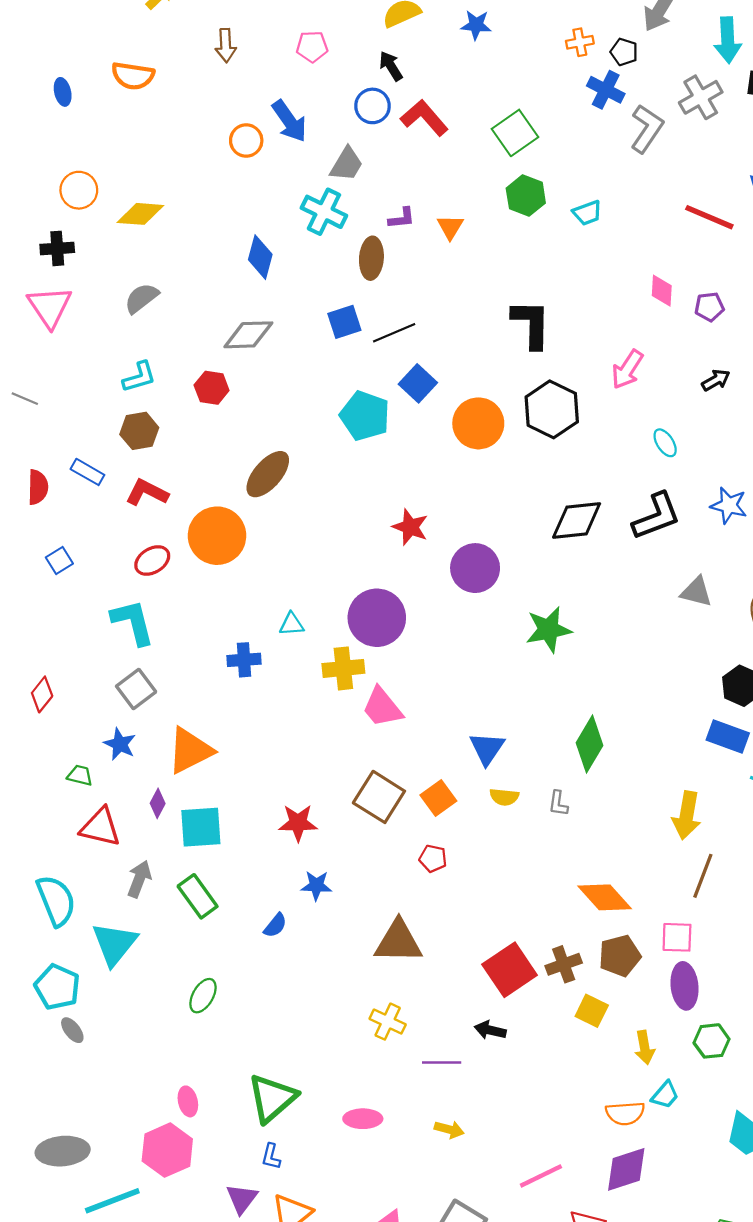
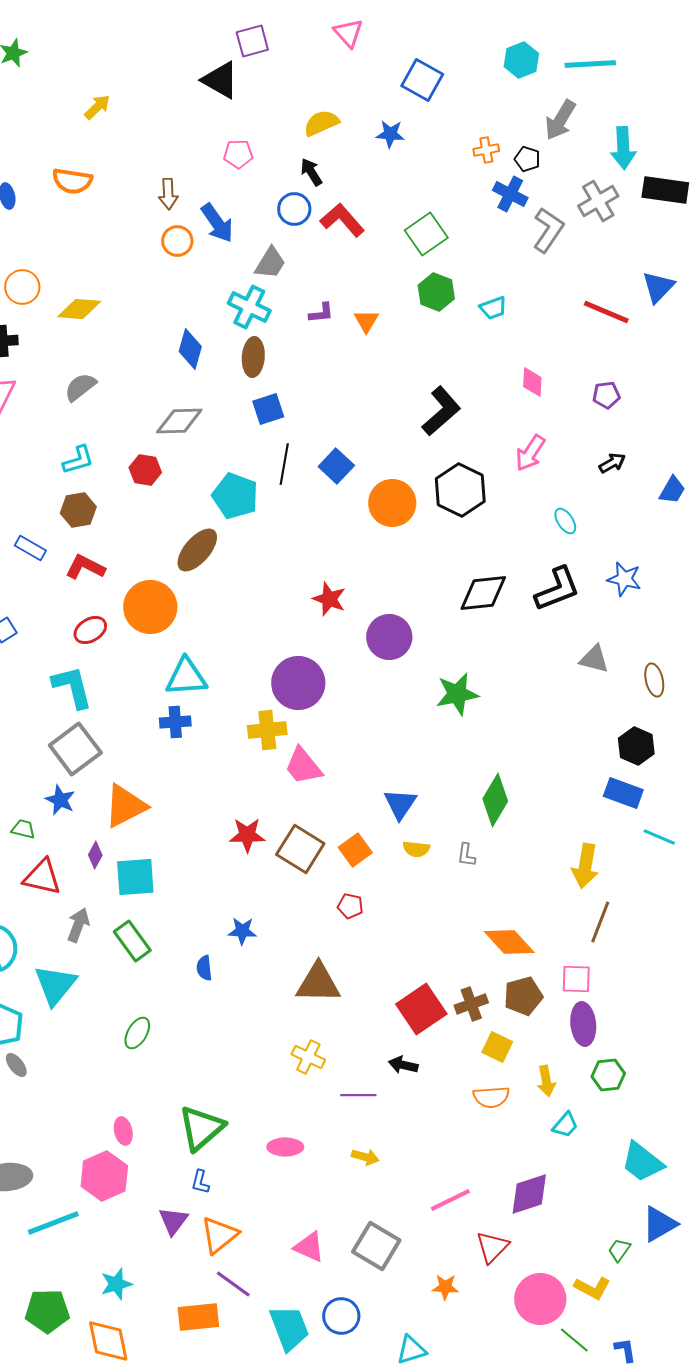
brown arrow: (226, 45) -> (168, 194), moved
brown ellipse: (371, 258) -> (253, 357), moved
pink diamond: (662, 291) -> (532, 382), moved
black L-shape: (531, 324) -> (441, 411), turned 48
black line: (394, 333) -> (284, 464), moved, turned -57
cyan pentagon: (365, 416) -> (235, 496), moved
cyan triangle: (292, 624) -> (186, 677), moved, size x1.8
gray square: (136, 689) -> (75, 749), size x1.4
red star: (298, 823) -> (247, 835), moved
blue semicircle: (275, 925) -> (204, 968), turned 135
orange semicircle: (625, 1113) -> (491, 1097), moved

